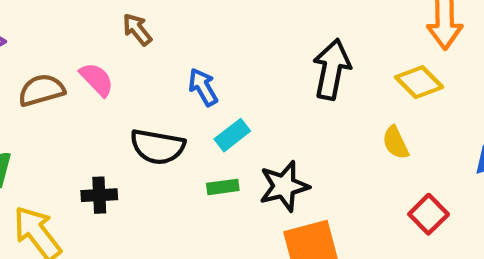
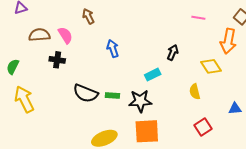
black arrow: (332, 69) -> (173, 52), size x0.6
cyan rectangle: (232, 135) -> (153, 75), moved
black semicircle: (157, 147) -> (86, 93), moved
black cross: (99, 195) -> (57, 60), moved

